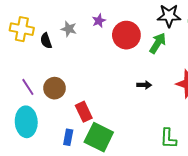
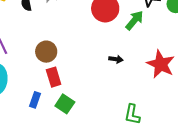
brown circle: (55, 88) -> (46, 52), moved
green square: (99, 137) -> (65, 104), size x0.7

